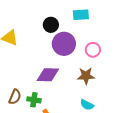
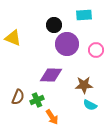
brown star: (86, 76) -> (84, 85), moved
green cross: (34, 100) -> (37, 100), turned -32

